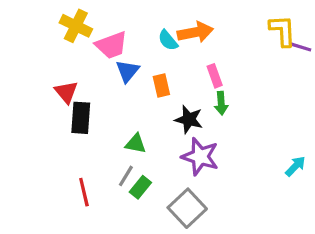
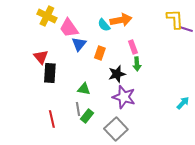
pink trapezoid: (111, 45) -> (69, 28), turned 75
orange rectangle: (161, 86) -> (100, 53), turned 32
black star: (189, 119) -> (117, 74), turned -30
gray line: (126, 176) -> (78, 109), turned -40

